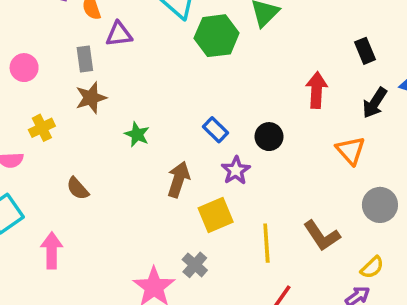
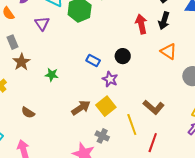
purple triangle: (119, 34) -> (42, 24), moved, turned -42
black arrow: (375, 103) -> (164, 21), moved
brown arrow: (178, 179) -> (81, 108), moved, turned 54
brown L-shape: (322, 236) -> (154, 107), moved
yellow line: (266, 243) -> (132, 124), moved

